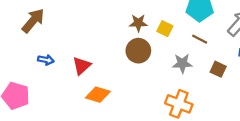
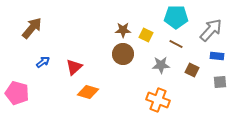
blue arrow: (46, 60) -> (43, 62), turned -48

